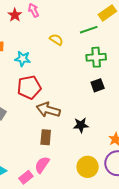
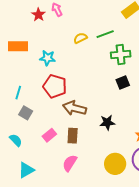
green line: (89, 30) -> (105, 34), moved
yellow semicircle: (56, 40) -> (80, 38), turned -56
red pentagon: (29, 87) -> (55, 86), turned 30
pink rectangle: (26, 177) -> (49, 135), moved

